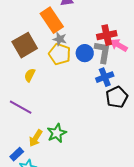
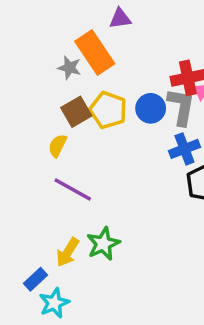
gray star: (60, 39) -> (69, 68), moved
brown square: (25, 45) -> (76, 112), moved, size x0.7
purple line: (21, 107) -> (73, 190), moved

